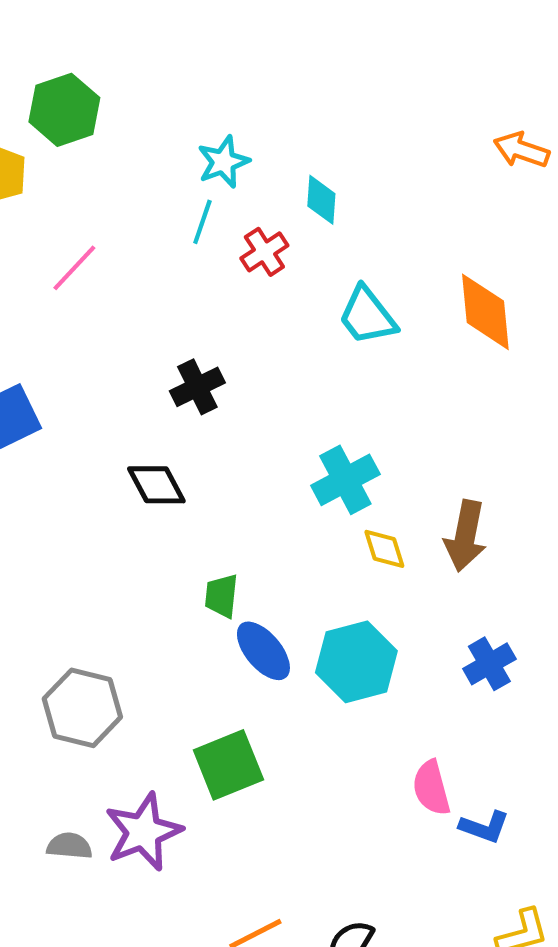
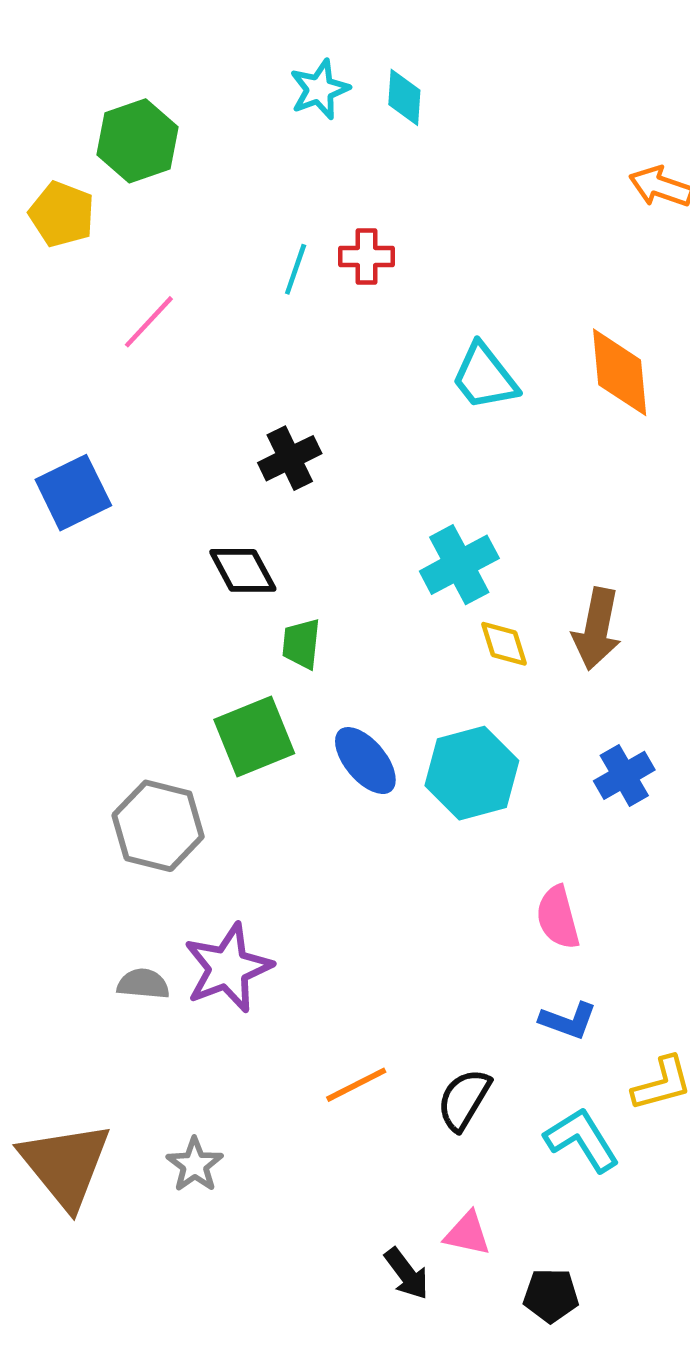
cyan star: (223, 162) -> (320, 89), moved
cyan diamond: (321, 200) -> (404, 97), moved
red cross: (264, 252) -> (367, 257), moved, turned 33
green trapezoid: (221, 596) -> (301, 644), moved
green square: (228, 765) -> (254, 736), moved
blue L-shape: (484, 827) -> (568, 1021), moved

